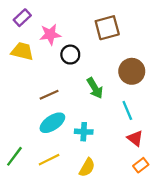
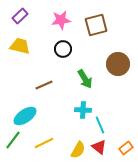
pink star: (50, 34) -> (61, 20), moved
cyan line: (127, 110) -> (100, 125), moved
cyan ellipse: (52, 123) -> (25, 116), moved
cyan cross: (84, 132) -> (83, 110), moved
red triangle: (135, 138) -> (99, 147), moved

